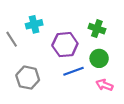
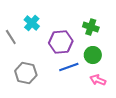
cyan cross: (34, 24) -> (32, 23), turned -35

